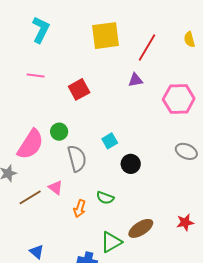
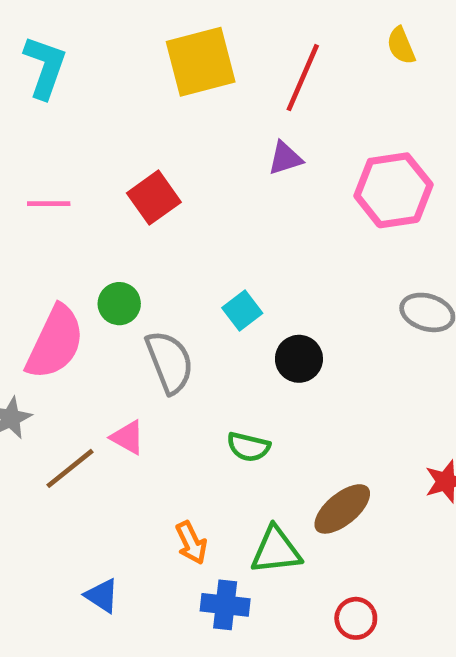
pink line: (36, 75) -> (49, 204), moved
orange arrow: (80, 209) -> (191, 543), moved, turned -36
green triangle: (111, 242) -> (276, 550), turned 30

